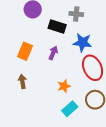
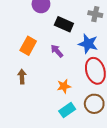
gray cross: (76, 14) -> (95, 14), moved
purple arrow: (53, 53) -> (57, 51), turned -72

